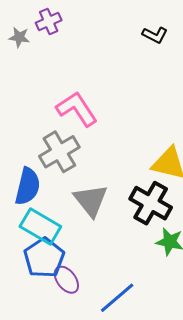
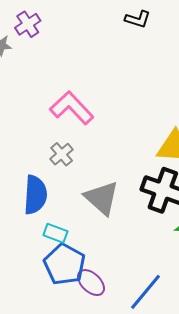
gray cross: (59, 152) -> (62, 154), size x0.6
cyan rectangle: (40, 227) -> (55, 233), size x0.6

